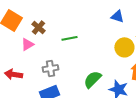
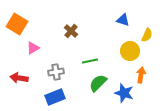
brown cross: (38, 27) -> (71, 31), moved
green line: (69, 38) -> (90, 61), moved

